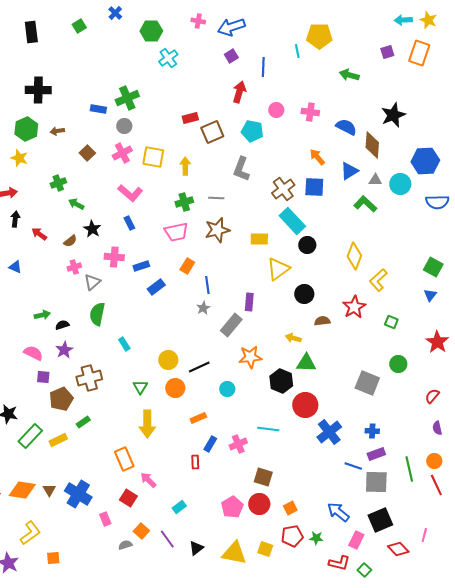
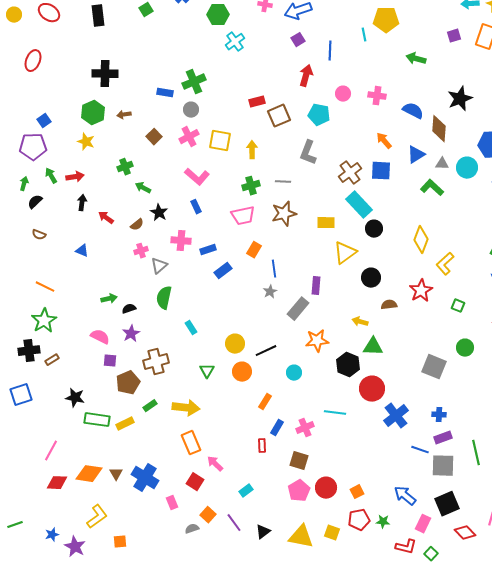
orange rectangle: (198, 418) -> (265, 402), turned -35
yellow arrow: (147, 424) -> (186, 408), moved, turned -84
green rectangle: (30, 436) -> (97, 420), turned 55
brown square: (263, 477) -> (299, 461), moved

